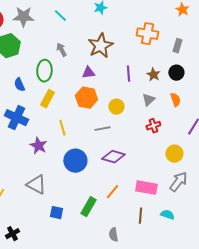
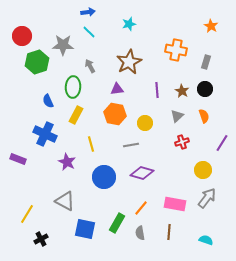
gray star: (23, 17) -> (63, 45), moved
blue square: (56, 213) -> (85, 229), size x1.5
cyan semicircle: (167, 215) -> (206, 240), moved
black cross: (12, 234) -> (41, 239), moved
gray semicircle: (113, 235) -> (140, 233), moved

